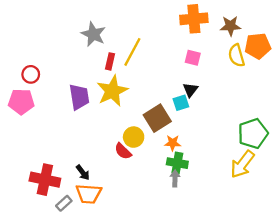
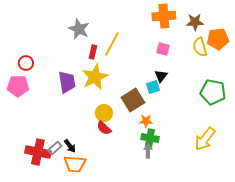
green pentagon: (253, 134) -> (213, 92), moved, turned 30
yellow circle: (134, 137) -> (104, 113), moved
gray rectangle: (64, 203) -> (55, 148), moved

